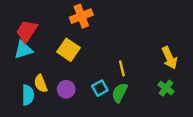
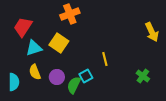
cyan triangle: (23, 50) -> (34, 48), moved
yellow arrow: (169, 58) -> (152, 32), moved
green semicircle: (120, 93) -> (74, 85), moved
cyan semicircle: (28, 95) -> (14, 82), moved

